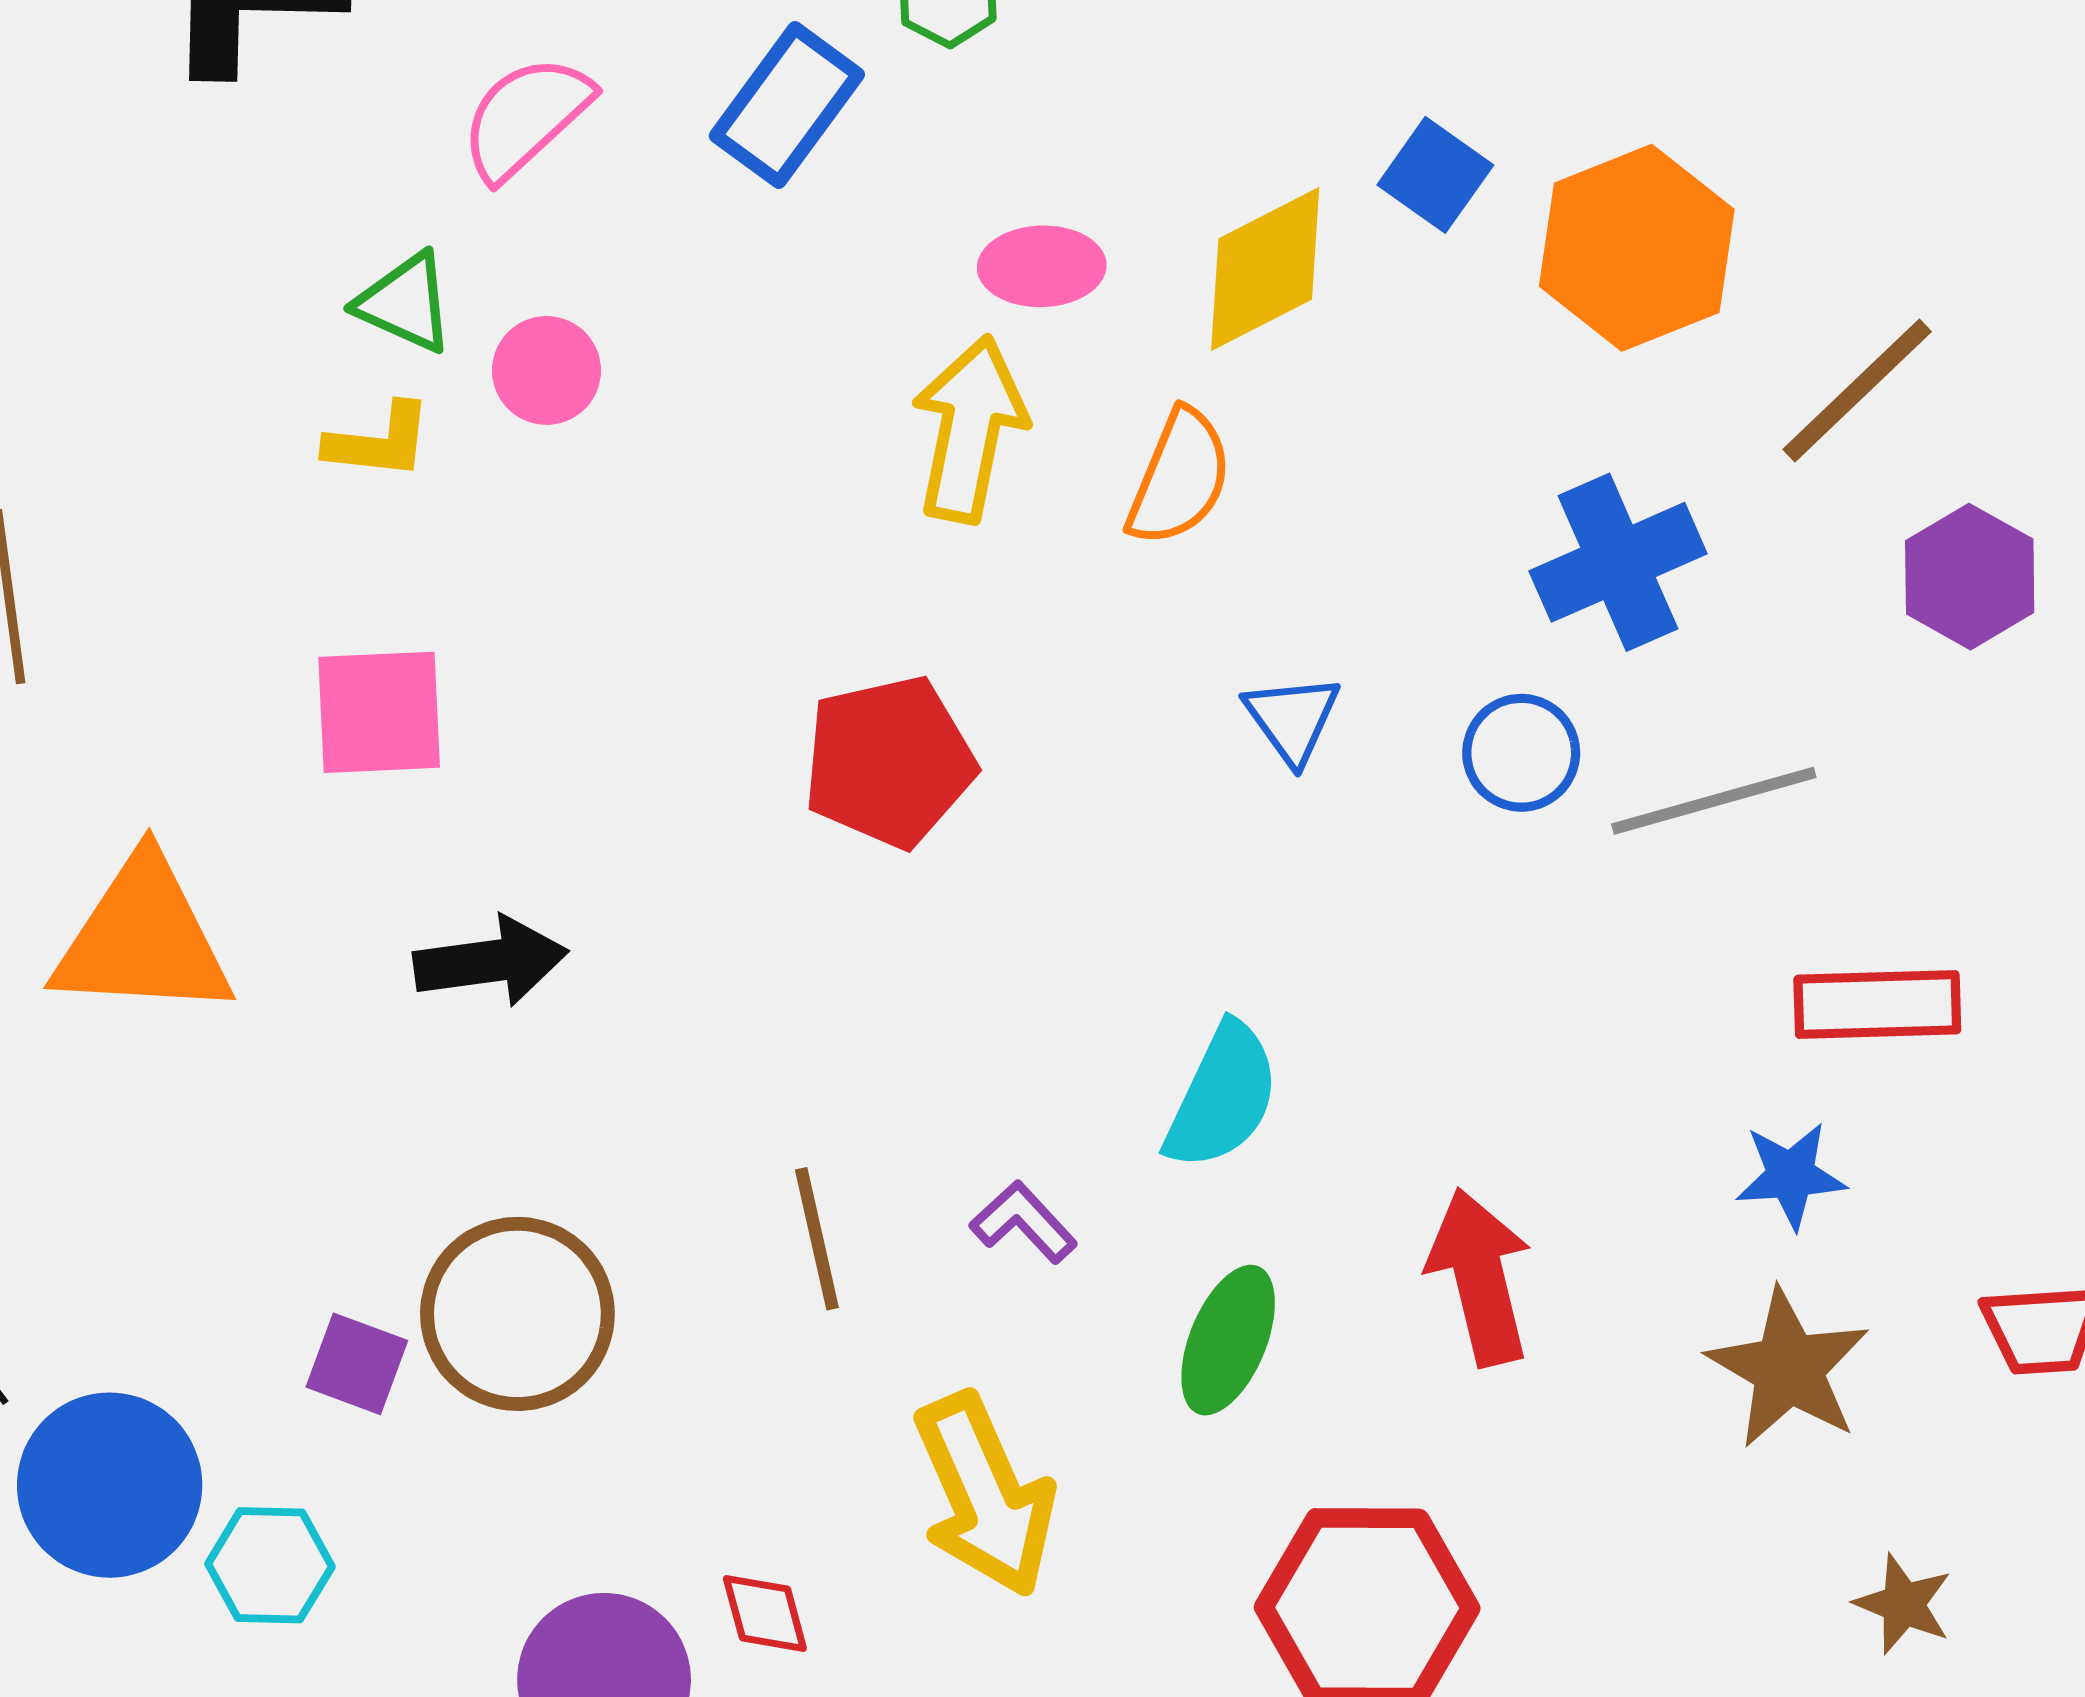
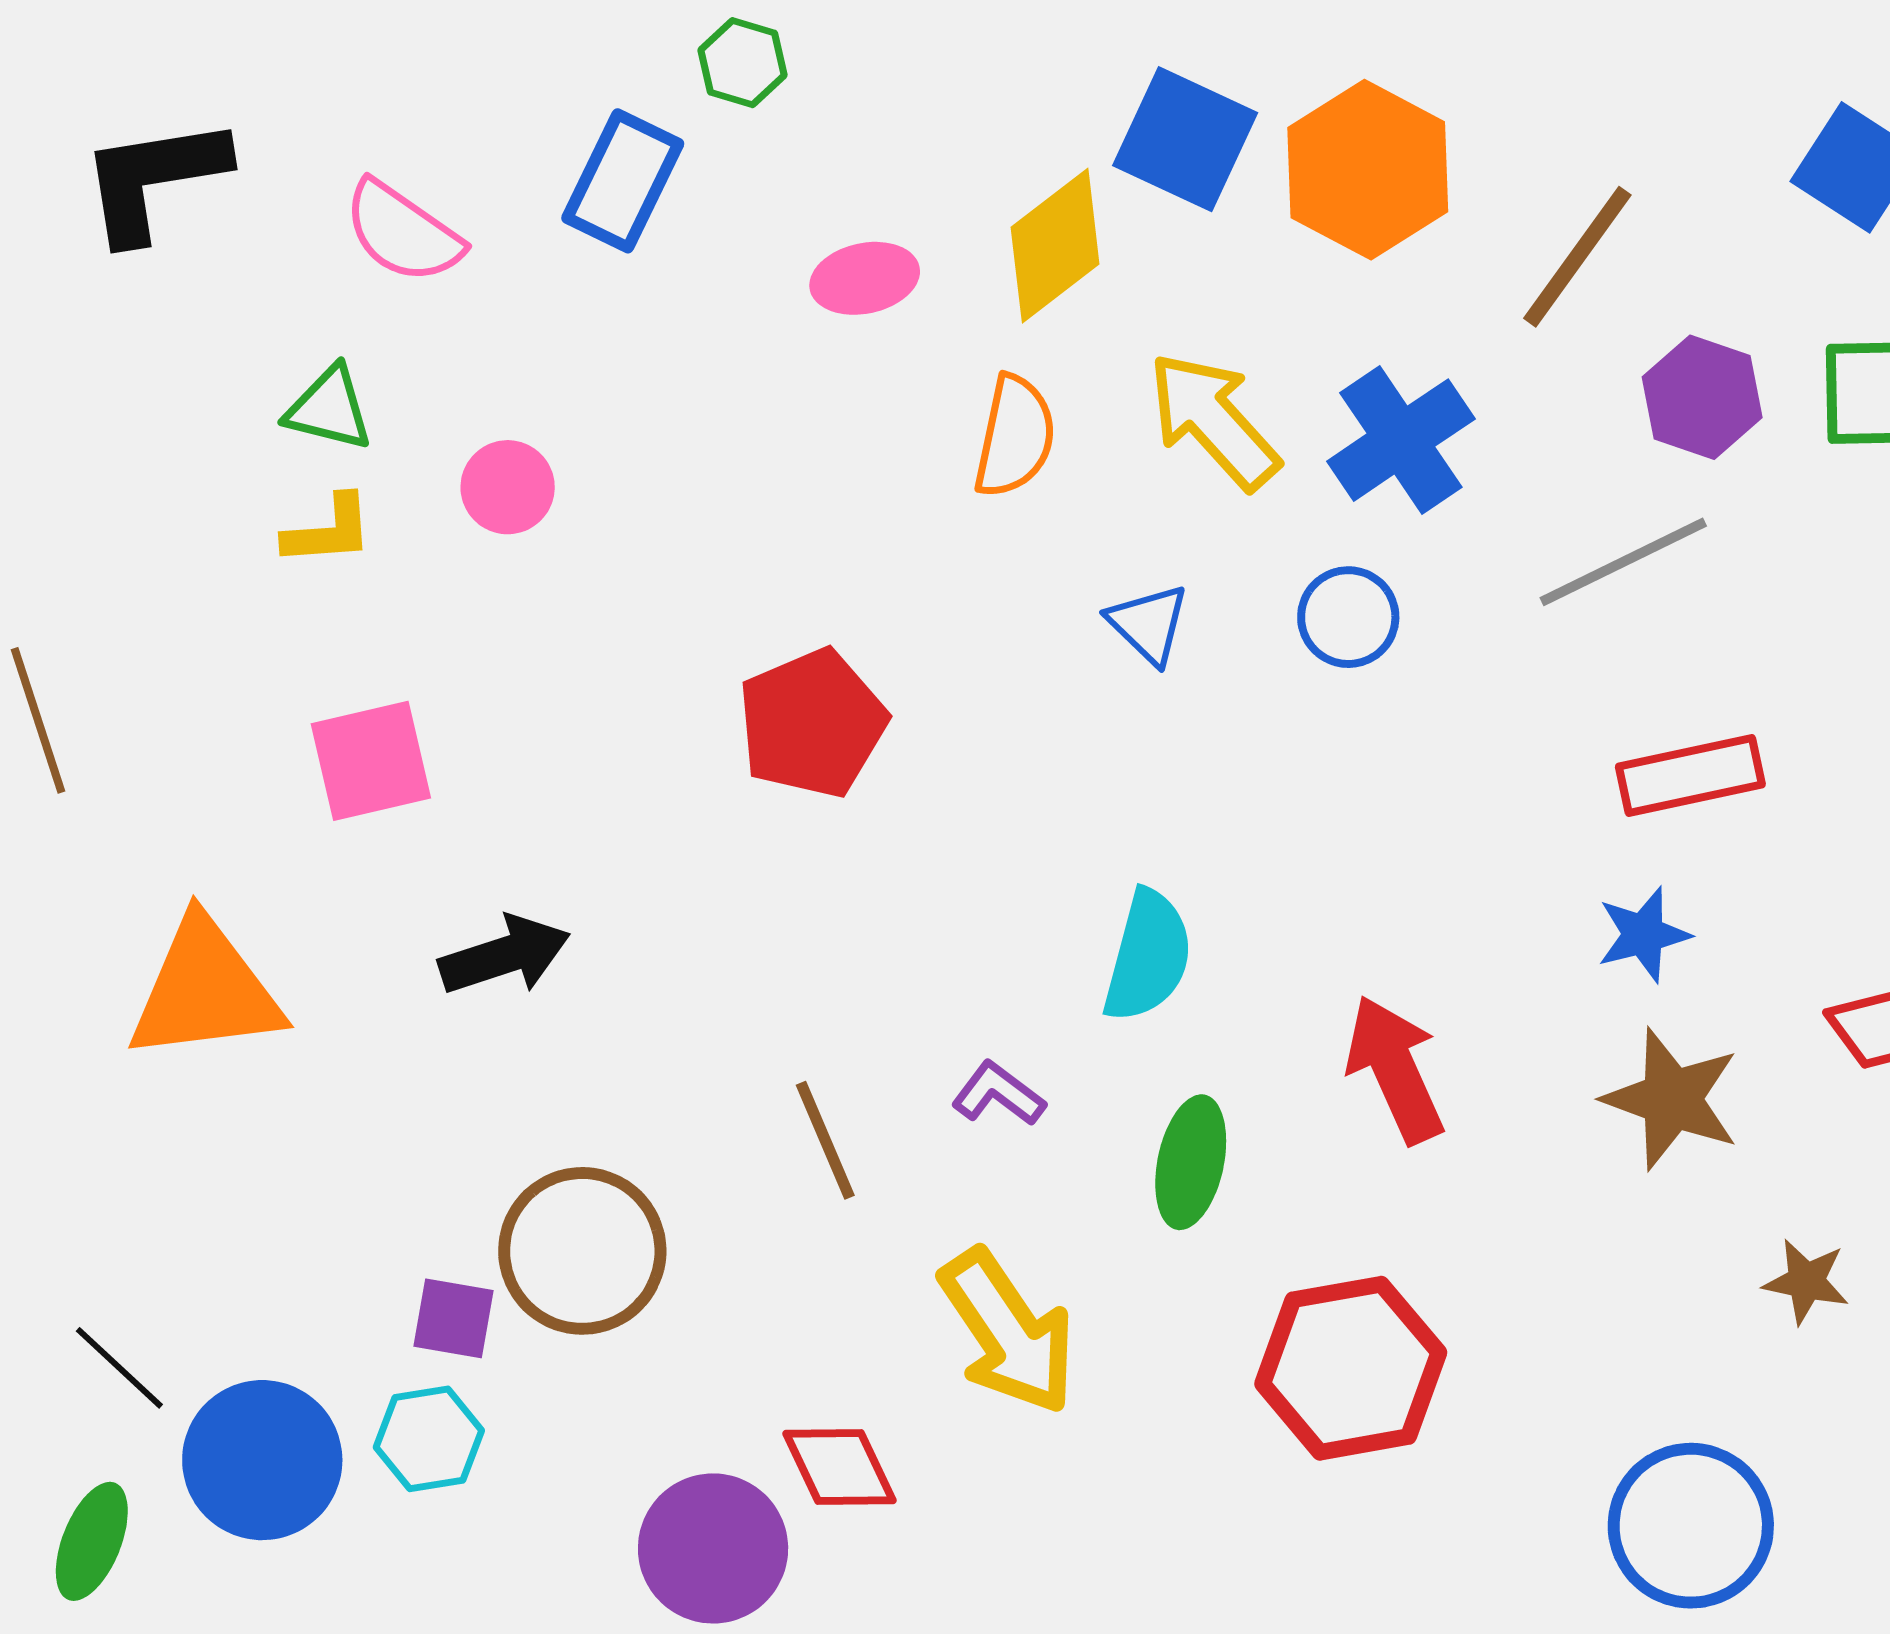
pink semicircle: (526, 117) -> (403, 232), turned -92
blue square: (1435, 175) -> (1185, 139), size x1.5
pink circle: (546, 370) -> (508, 487), moved
yellow arrow: (969, 429) -> (1213, 421), moved, turned -43
gray line: (1714, 801) -> (1623, 562), moved
cyan hexagon: (270, 1565) -> (429, 1439), moved
red diamond: (765, 1613) -> (839, 1467), size x1.4

